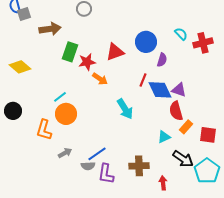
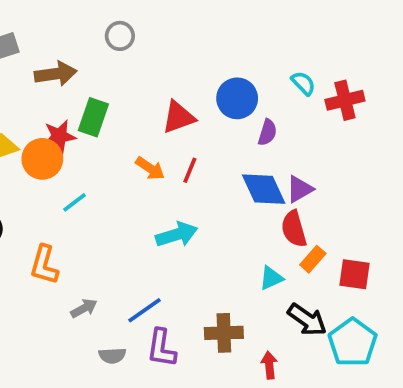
red star: (87, 62) -> (59, 136), moved
red line: (143, 80) -> (190, 170), moved
purple triangle: (179, 90) -> (300, 189), turned -49
cyan arrow: (125, 109) -> (177, 235), moved, turned -75
orange circle: (66, 114) -> (42, 159), moved
gray semicircle: (88, 166) -> (112, 356), moved

